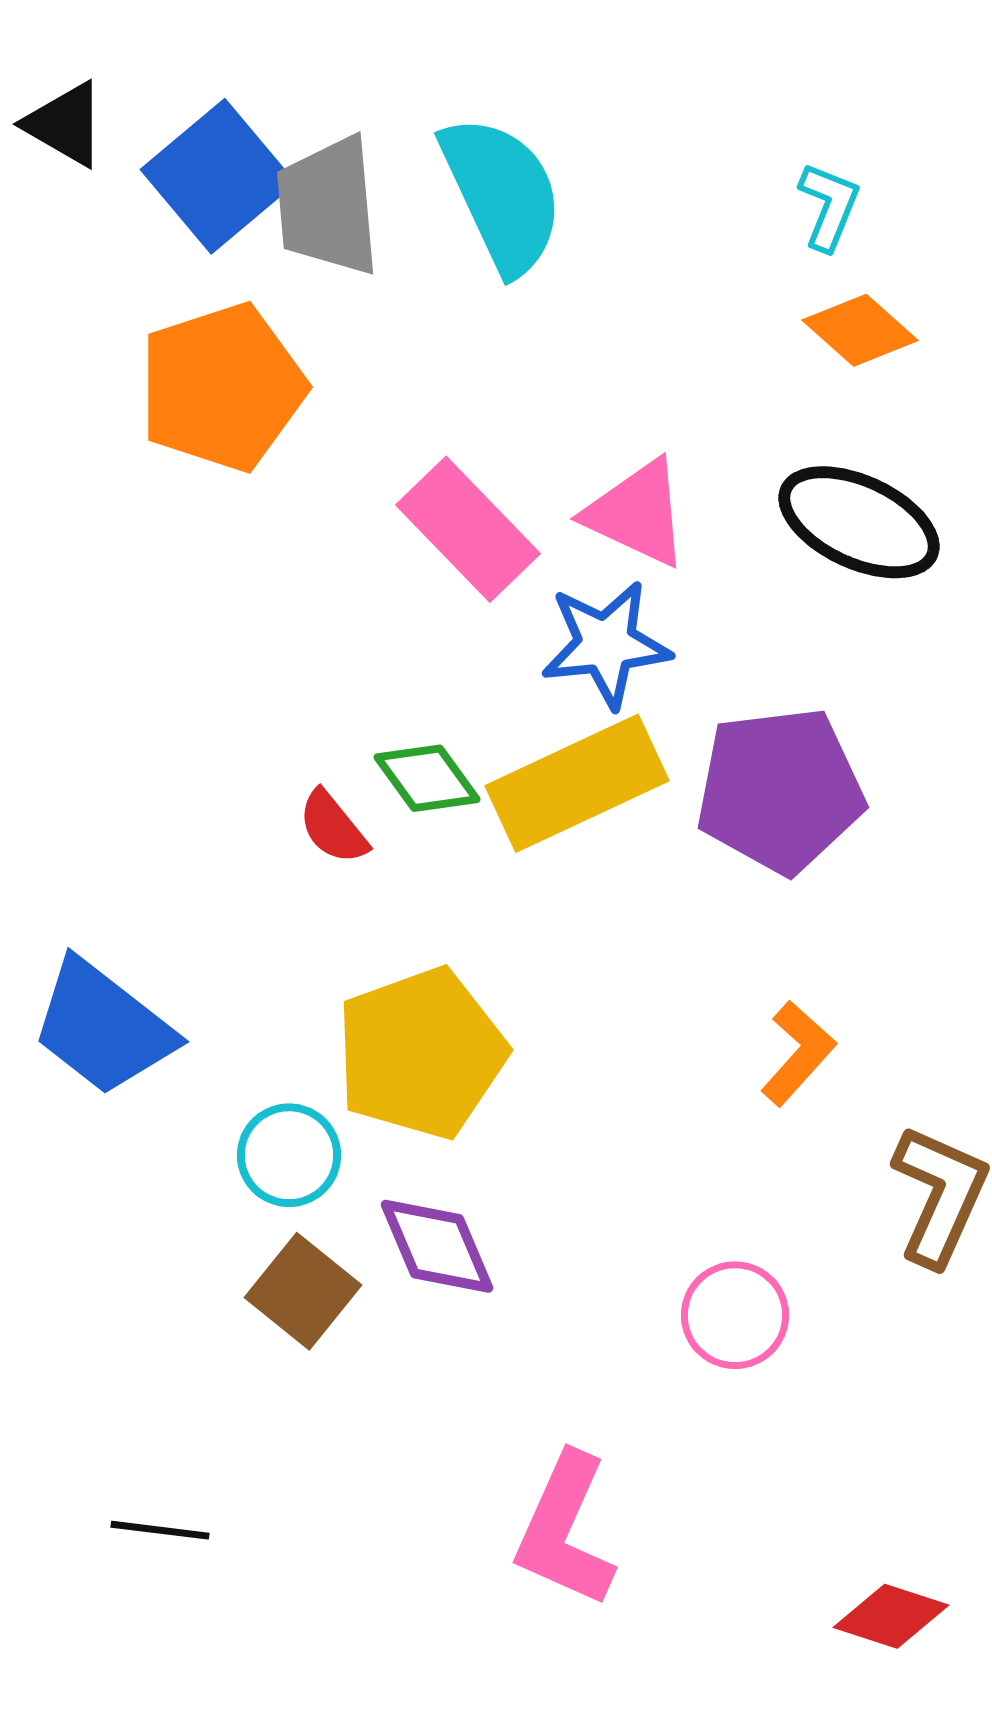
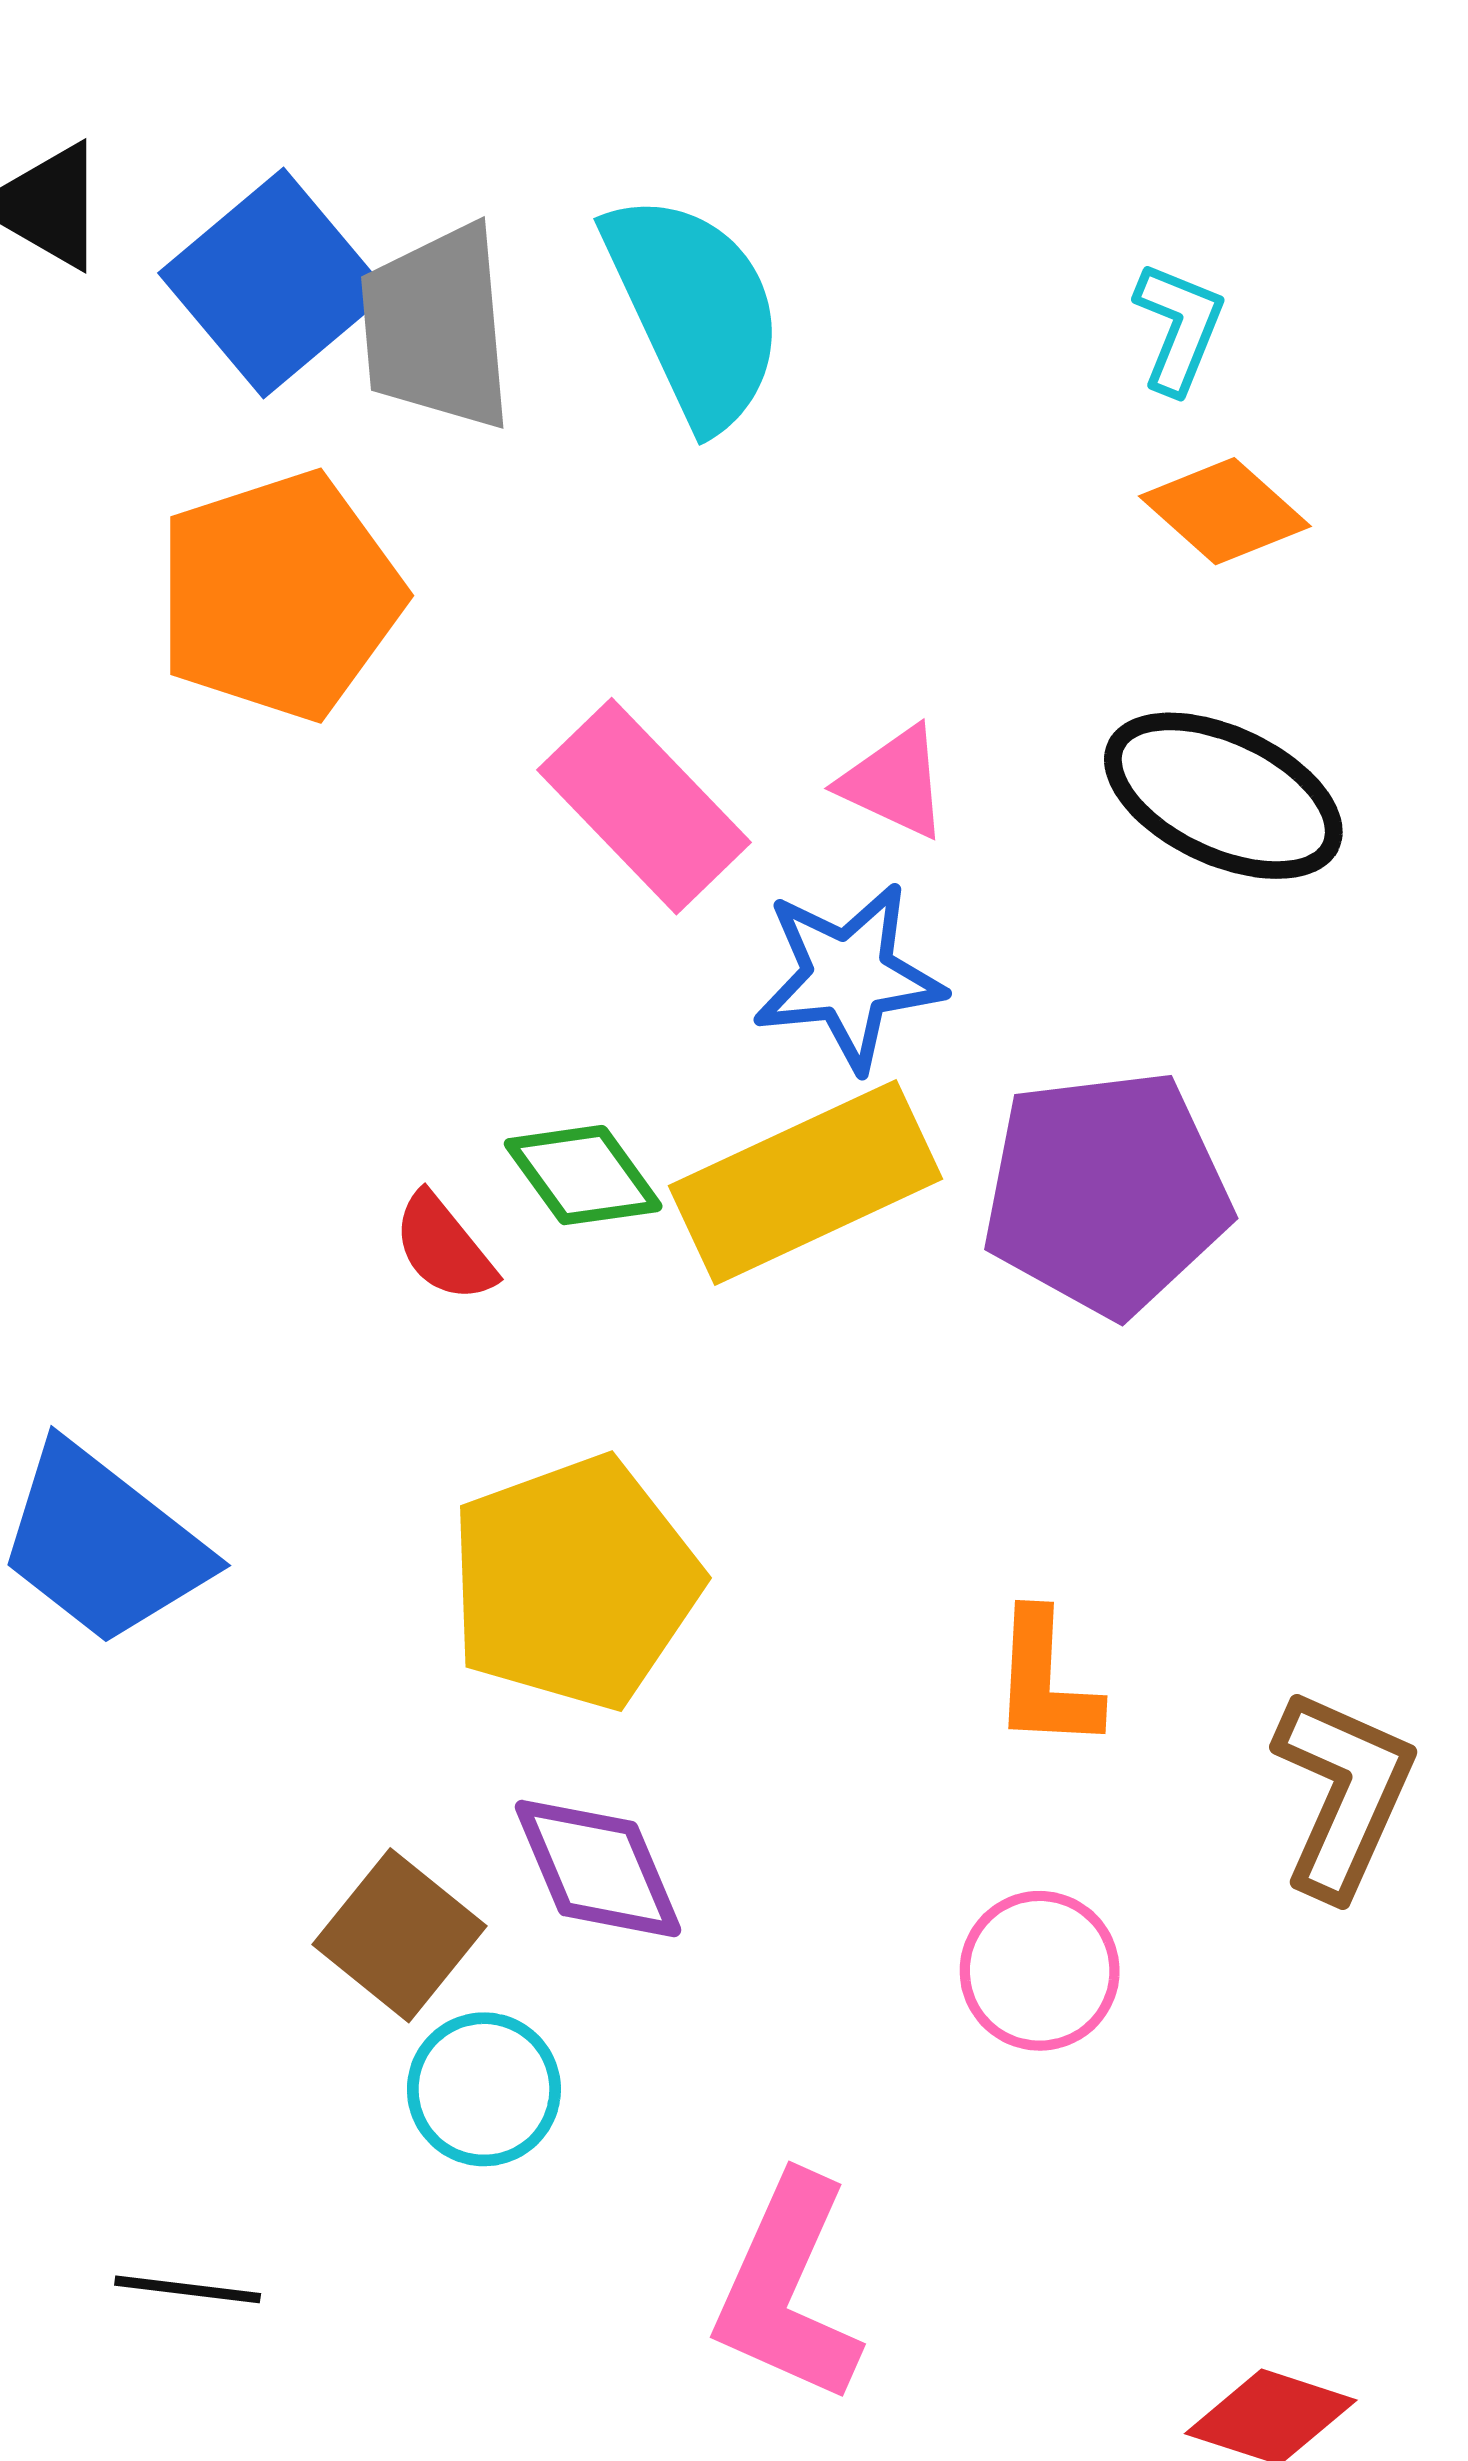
pink triangle: (637, 513) -> (894, 782), size x0.7
orange L-shape: (798, 1053) -> (1046, 1680), moved, turned 141
cyan circle: (289, 1155) -> (484, 2089), moved

